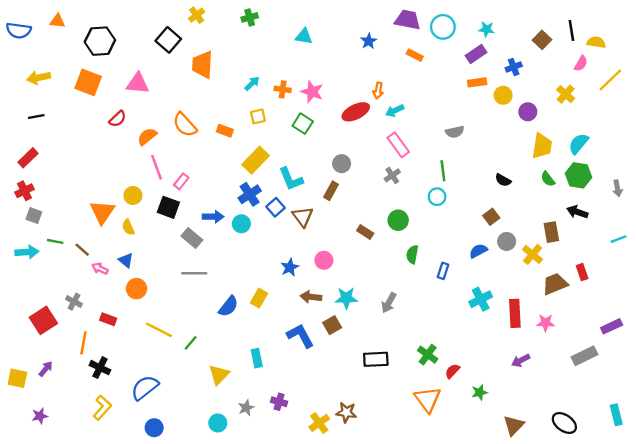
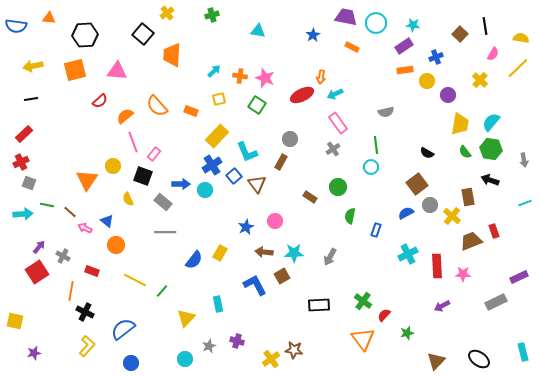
yellow semicircle: (596, 42) -> (521, 38), moved
orange square: (88, 82) -> (75, 70), turned -35
brown square: (491, 217) -> (417, 184), size x1.5
yellow semicircle: (128, 227) -> (128, 199), moved
purple arrow: (46, 369) -> (39, 247), moved

